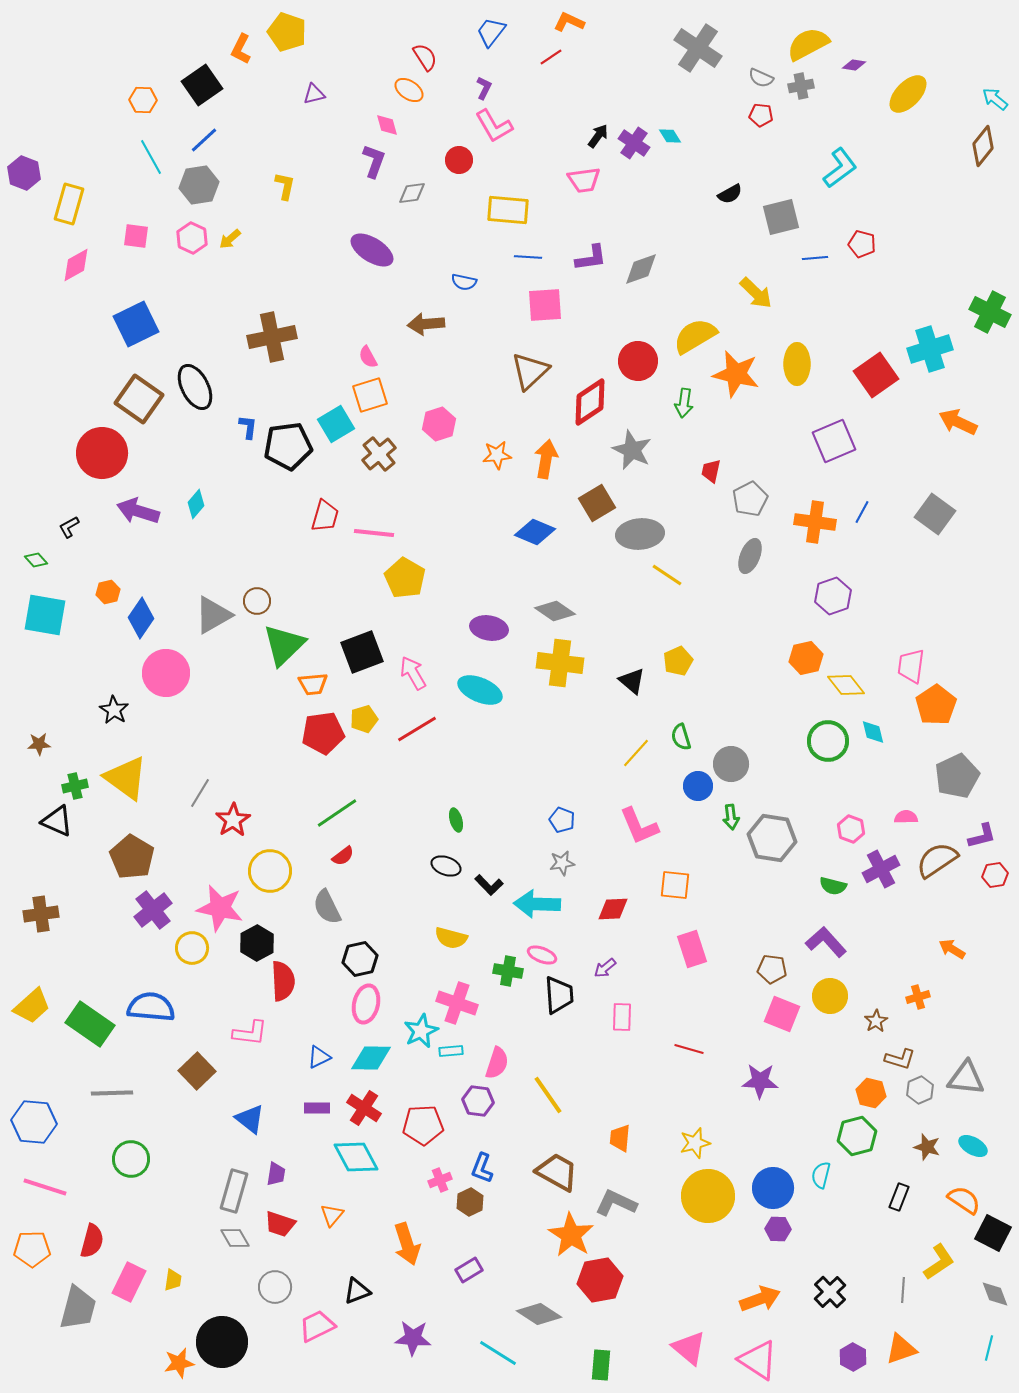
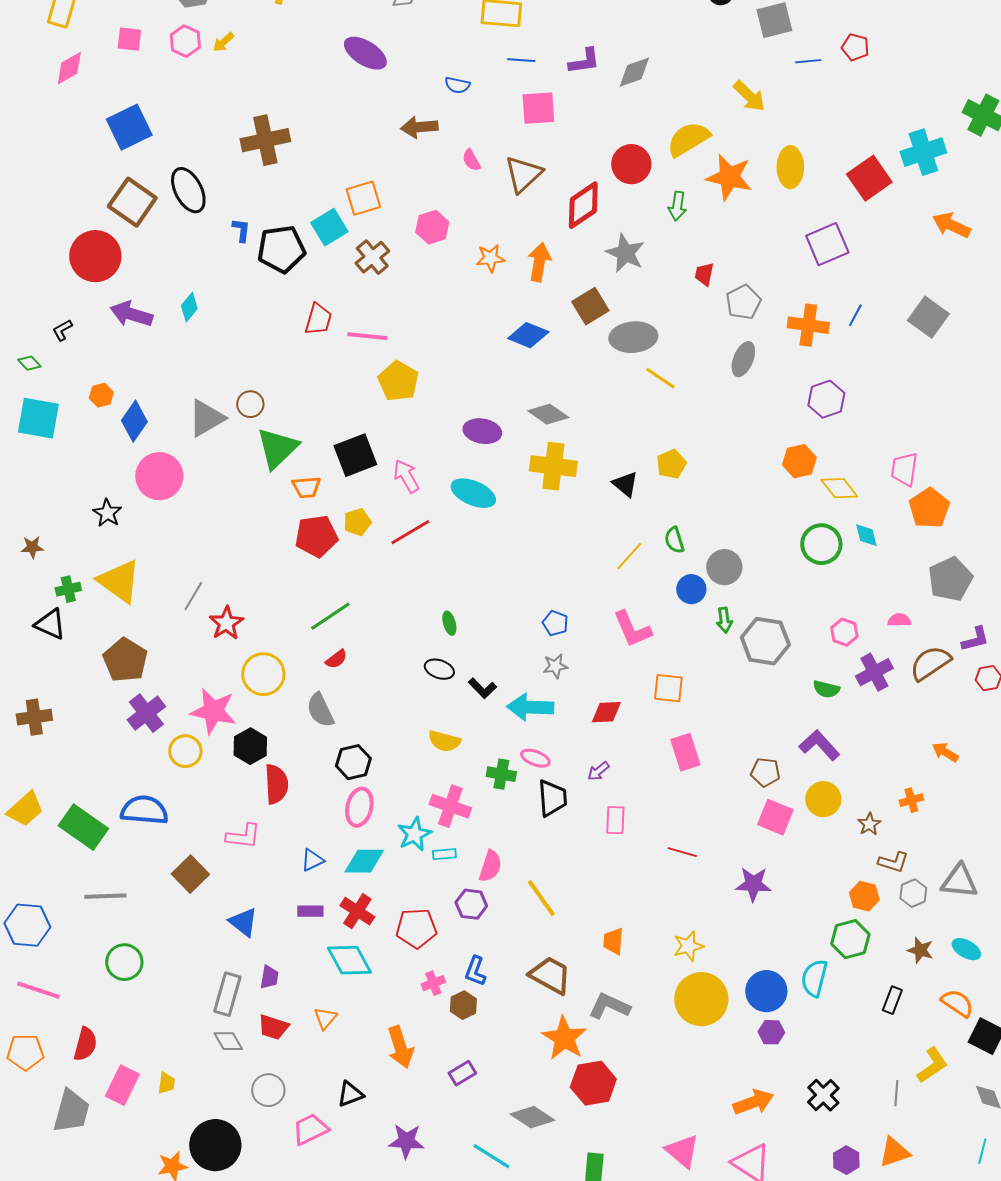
pink semicircle: (368, 357) -> (471, 160), moved
cyan semicircle: (821, 1175) -> (814, 978), size x1.4

